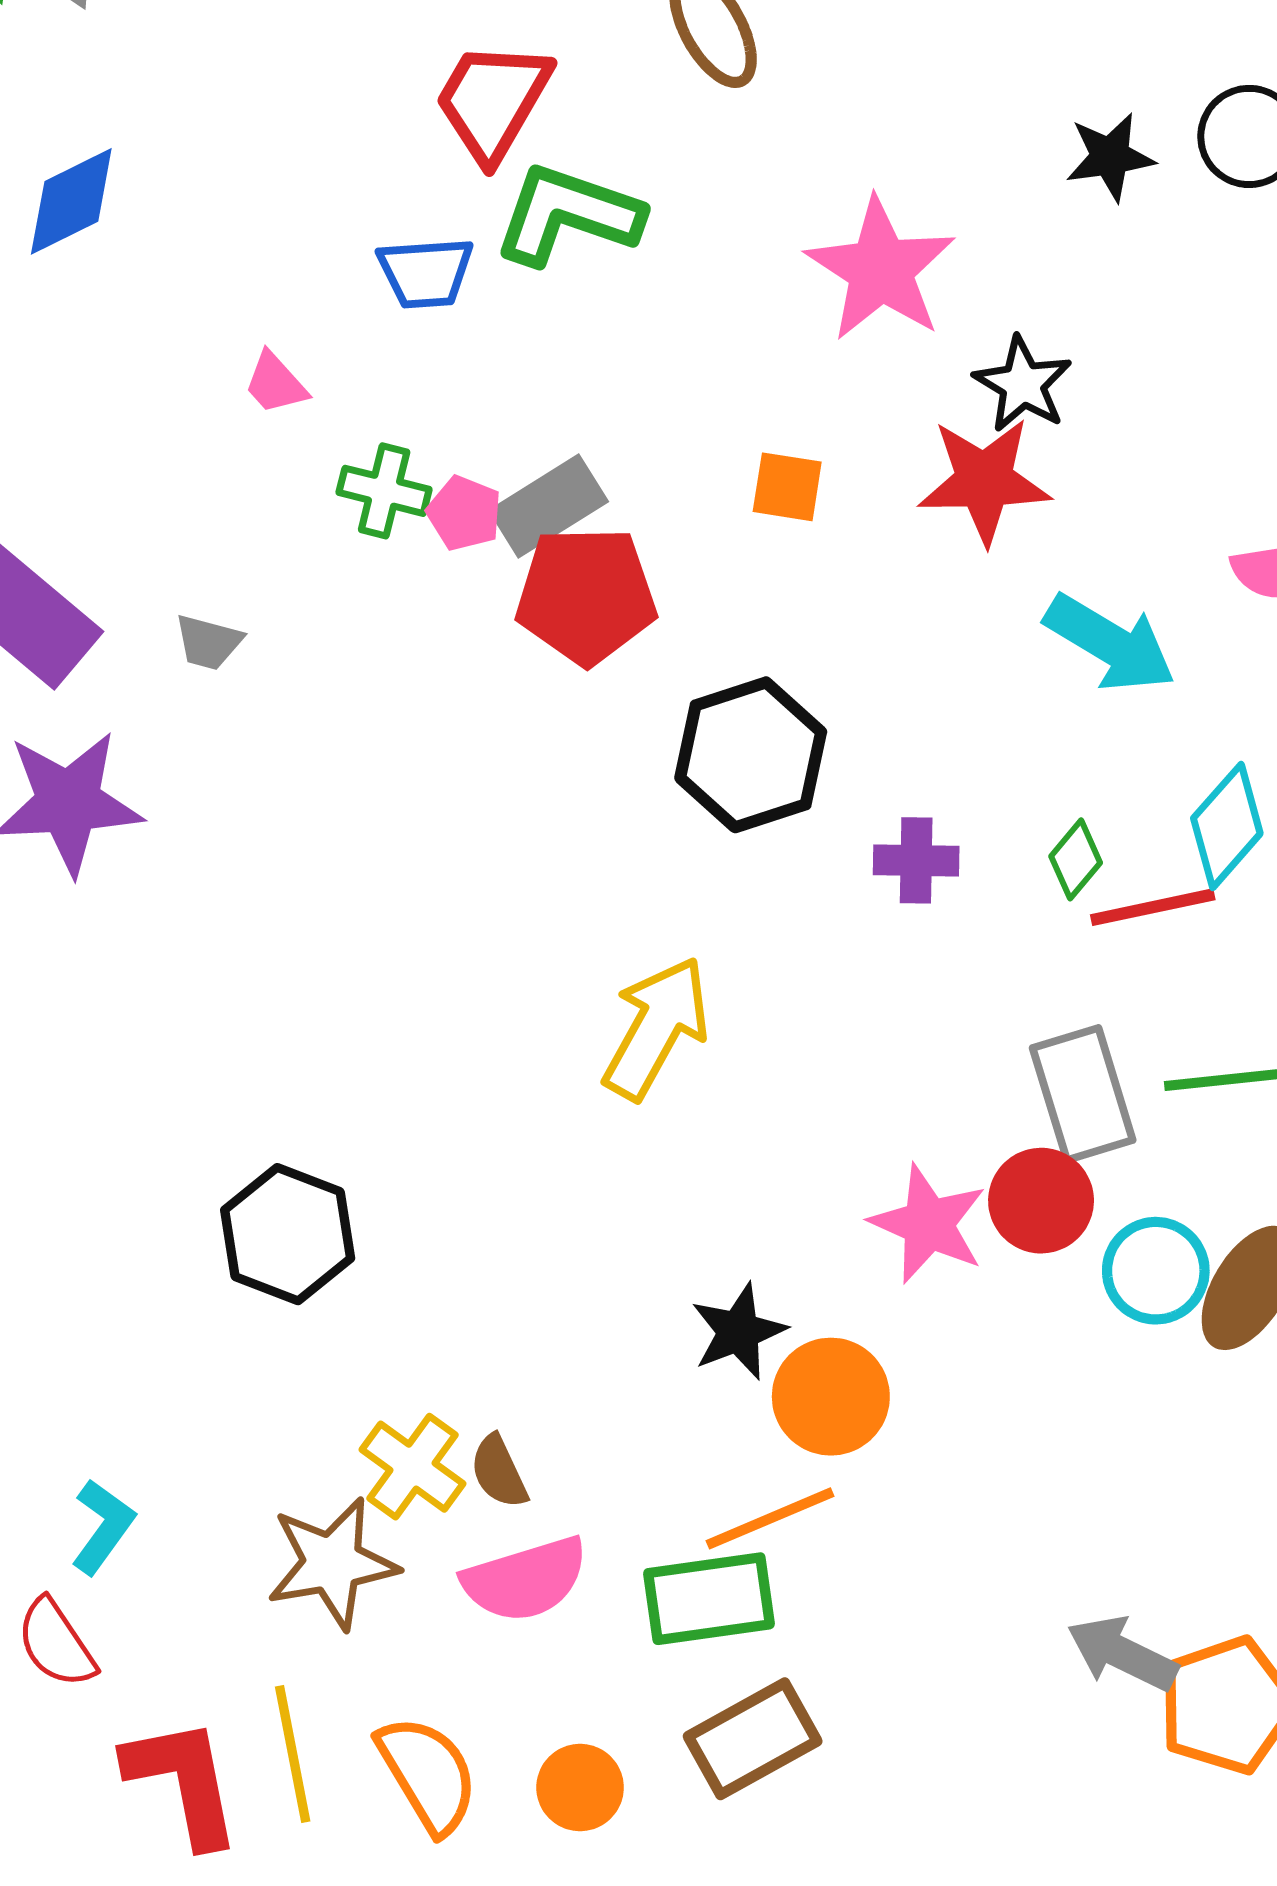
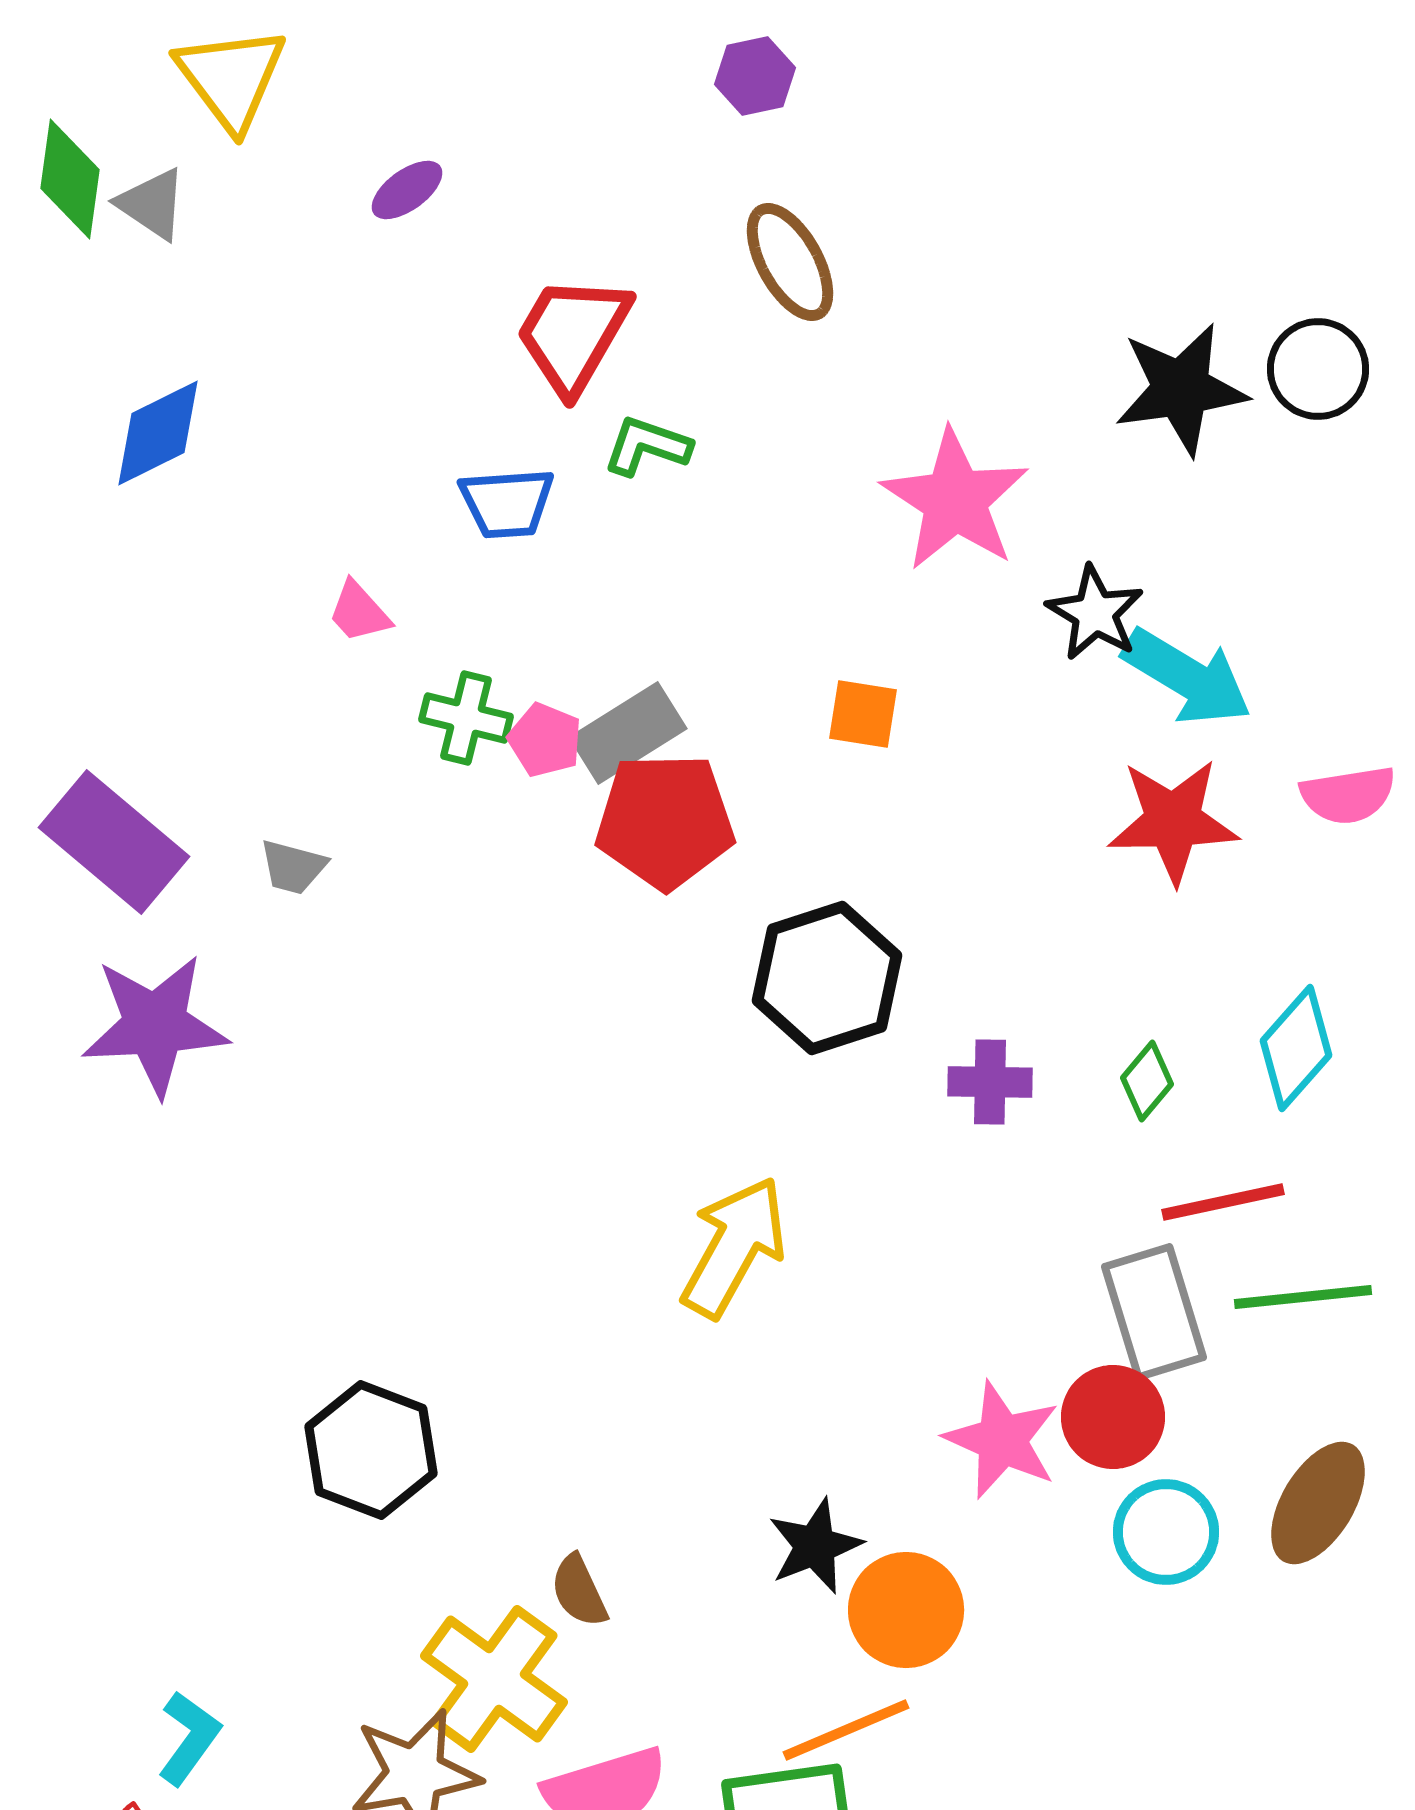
black star: (1110, 157) -> (1181, 389), size x1.5
green L-shape: (568, 215) -> (647, 446), size x0.6
red star: (984, 481) -> (1173, 821), moved
cyan arrow: (1110, 643) -> (1187, 677), moved
red line: (1153, 907) -> (1223, 1202), moved
cyan circle: (1156, 1271) -> (1166, 1532), moved
yellow cross: (413, 1467) -> (494, 1679), size x1.4
brown semicircle: (499, 1472) -> (579, 1591), moved

